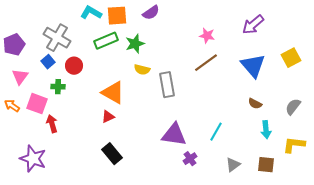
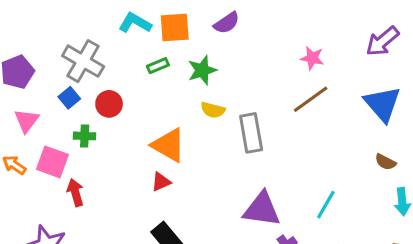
green rectangle: (106, 41) -> (158, 66), size x0.6

